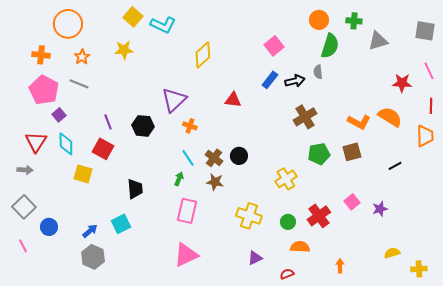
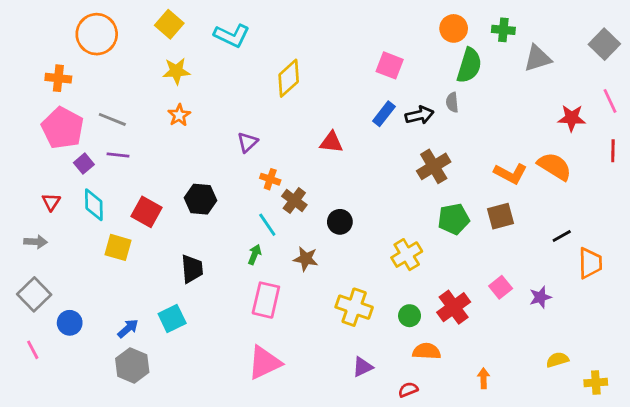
yellow square: (133, 17) -> (169, 24), moved
gray square: (425, 31) -> (604, 44), turned 35
pink square: (274, 46) -> (390, 65), turned -30
orange star: (82, 57) -> (179, 115), moved
purple triangle: (174, 100) -> (247, 142), size x0.6
purple line: (108, 122) -> (118, 155), moved, turned -63
black hexagon: (143, 126) -> (201, 199), moved
orange trapezoid: (425, 136) -> (590, 263), moved
red triangle: (36, 142) -> (51, 202), size x0.6
brown cross: (214, 158) -> (294, 200), moved

